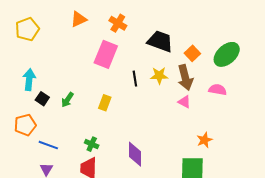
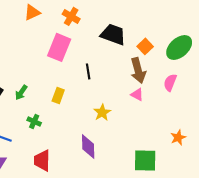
yellow star: (159, 76) -> (102, 112), moved, turned -30
pink semicircle: (218, 90) -> (170, 82), turned -78
orange star: (204, 140) -> (178, 137), moved
green cross: (92, 144) -> (34, 121), moved

